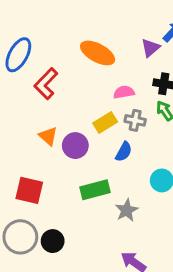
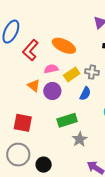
orange ellipse: (98, 53) -> (64, 46), moved
pink semicircle: (124, 92) -> (51, 69), moved
gray star: (127, 210) -> (80, 139), moved
black circle: (53, 241) -> (44, 165), moved

